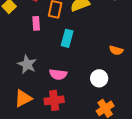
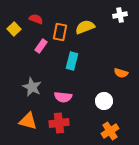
pink rectangle: (36, 23) -> (41, 46), turned 40
orange triangle: (23, 98) -> (28, 121), turned 42

